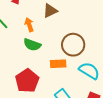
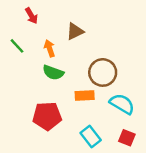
red pentagon: (27, 81) -> (47, 116), turned 30

